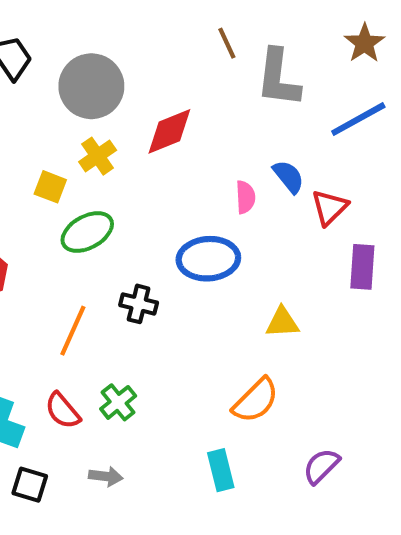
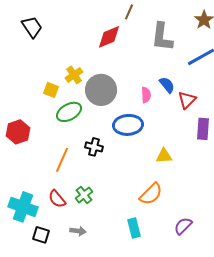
brown line: (227, 43) -> (129, 12), moved, turned 49
gray circle: (91, 86) -> (101, 90), moved
red diamond: (169, 131) -> (109, 37), moved

